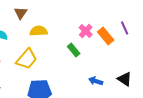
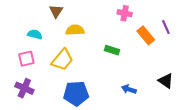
pink cross: (86, 31) -> (125, 13), moved, turned -32
green rectangle: (74, 50) -> (112, 50), turned -32
blue arrow: (96, 81) -> (129, 89), moved

